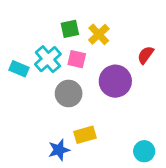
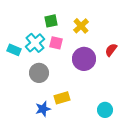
yellow cross: (99, 34) -> (81, 26), moved
red semicircle: (146, 55) -> (111, 50), moved
gray circle: (69, 93) -> (39, 73), moved

